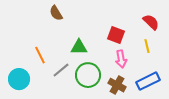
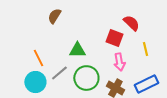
brown semicircle: (56, 13) -> (54, 16), turned 63
red semicircle: (151, 22) -> (131, 23), moved
cyan circle: (19, 79) -> (35, 82), moved

